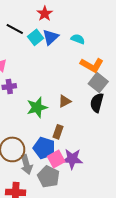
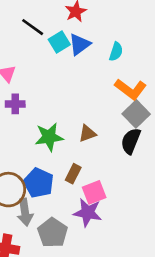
cyan semicircle: (78, 39) -> (116, 52), turned 80
blue pentagon: (44, 148) -> (39, 183), moved
pink square: (56, 159) -> (94, 192), moved

